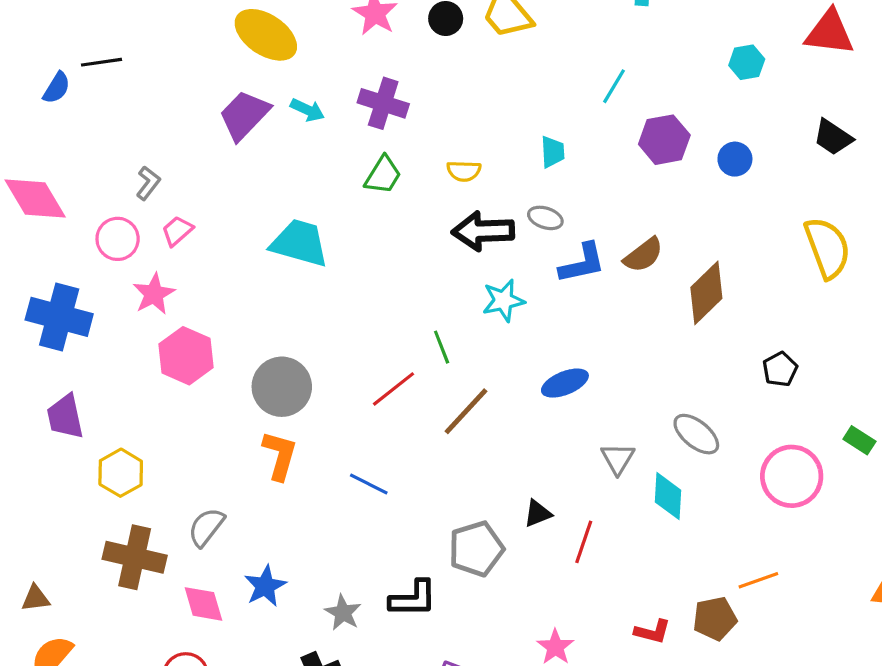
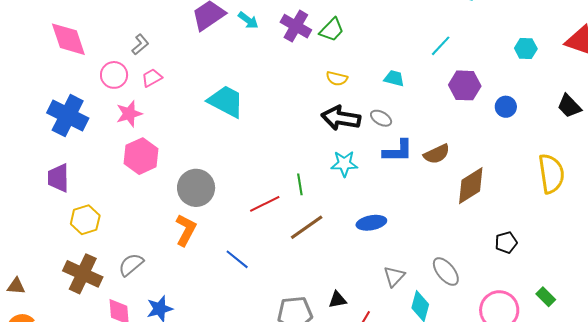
cyan trapezoid: (553, 152) -> (394, 78), turned -85
green trapezoid: (383, 175) -> (332, 30), moved

